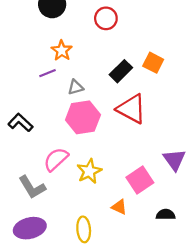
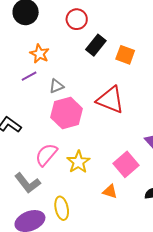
black rectangle: (121, 71) -> (96, 45), moved
yellow ellipse: (84, 229) -> (62, 208), moved

